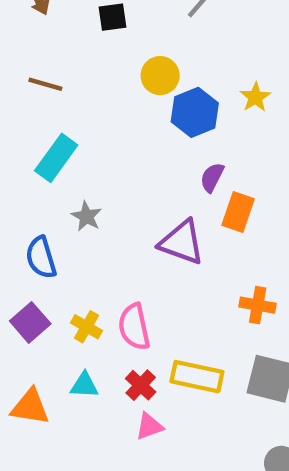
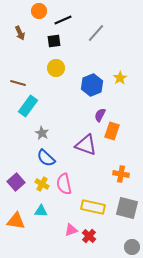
yellow circle: (160, 76) -> (56, 68), moved
brown line: (45, 84) -> (18, 83), moved
blue semicircle: (41, 257) -> (46, 158), moved, turned -30
red cross: (141, 385) -> (89, 236), moved

